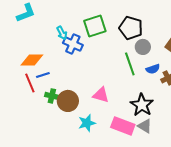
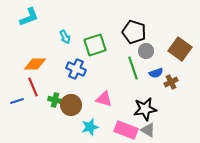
green square: (95, 26) -> (95, 45), moved
blue cross: (73, 44) -> (76, 69), moved
blue line: (43, 75) -> (17, 101), moved
black star: (142, 105) -> (145, 109), turned 30

